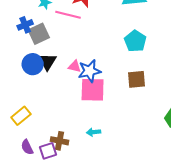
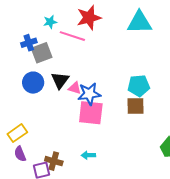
cyan pentagon: (135, 41) -> (139, 86), moved, turned 30
black triangle: (47, 62) -> (60, 80), moved
purple semicircle: (27, 147) -> (20, 154), moved

